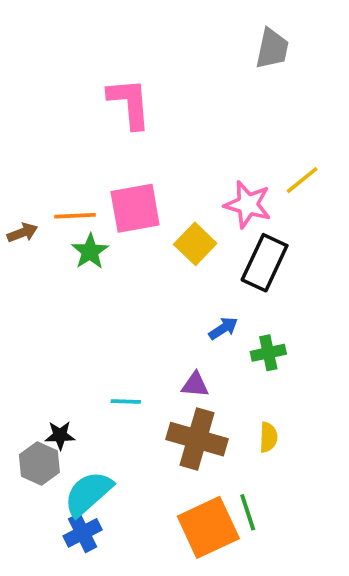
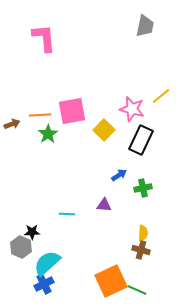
pink L-shape: (129, 103) -> (44, 38), moved
brown cross: (197, 439) -> (141, 250), moved, size x0.6
green line: (248, 512) -> (137, 290), moved, turned -48

